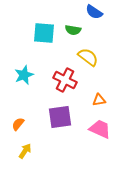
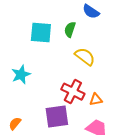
green semicircle: (73, 30) -> (70, 30), turned 98
red cross: (65, 80) -> (73, 92), moved

